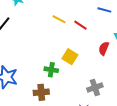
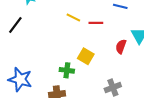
red line: (80, 25) -> (96, 23), turned -32

